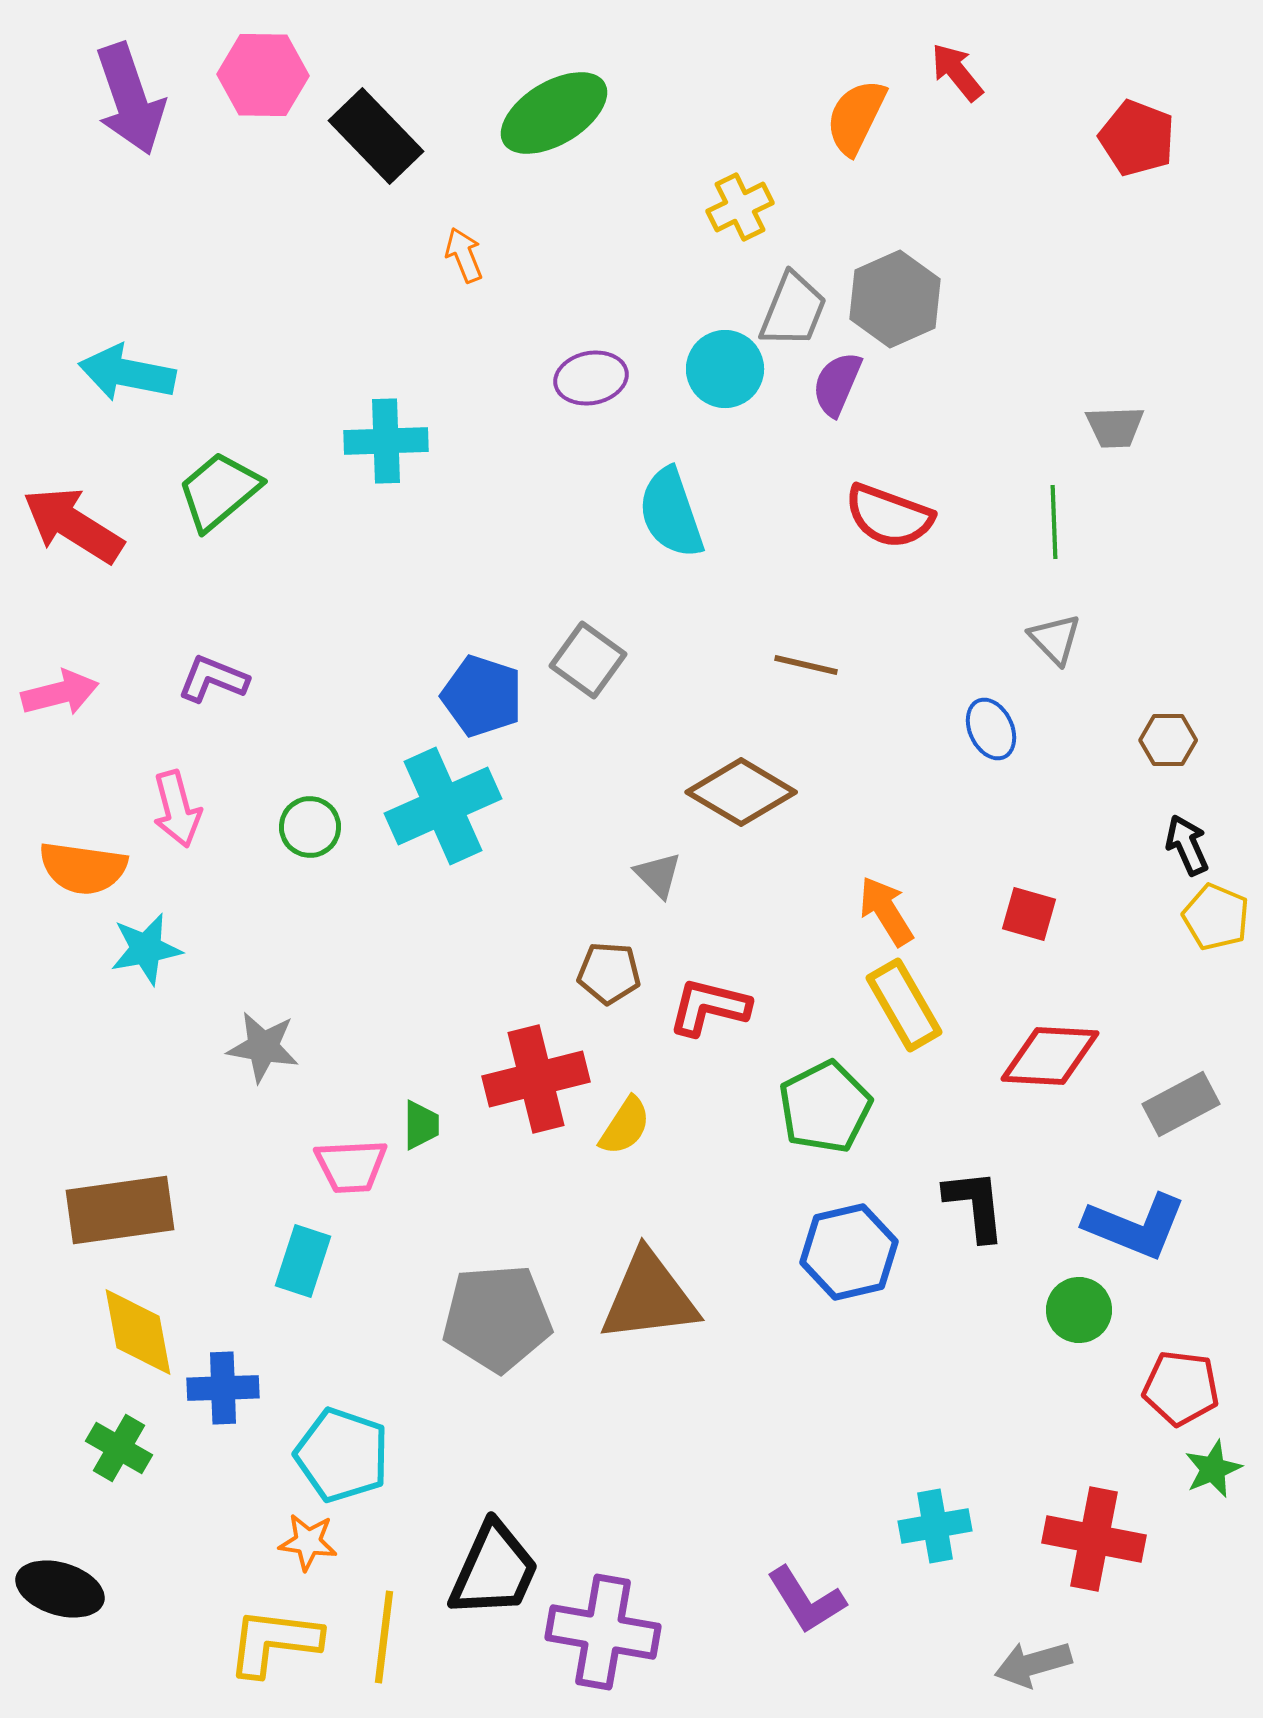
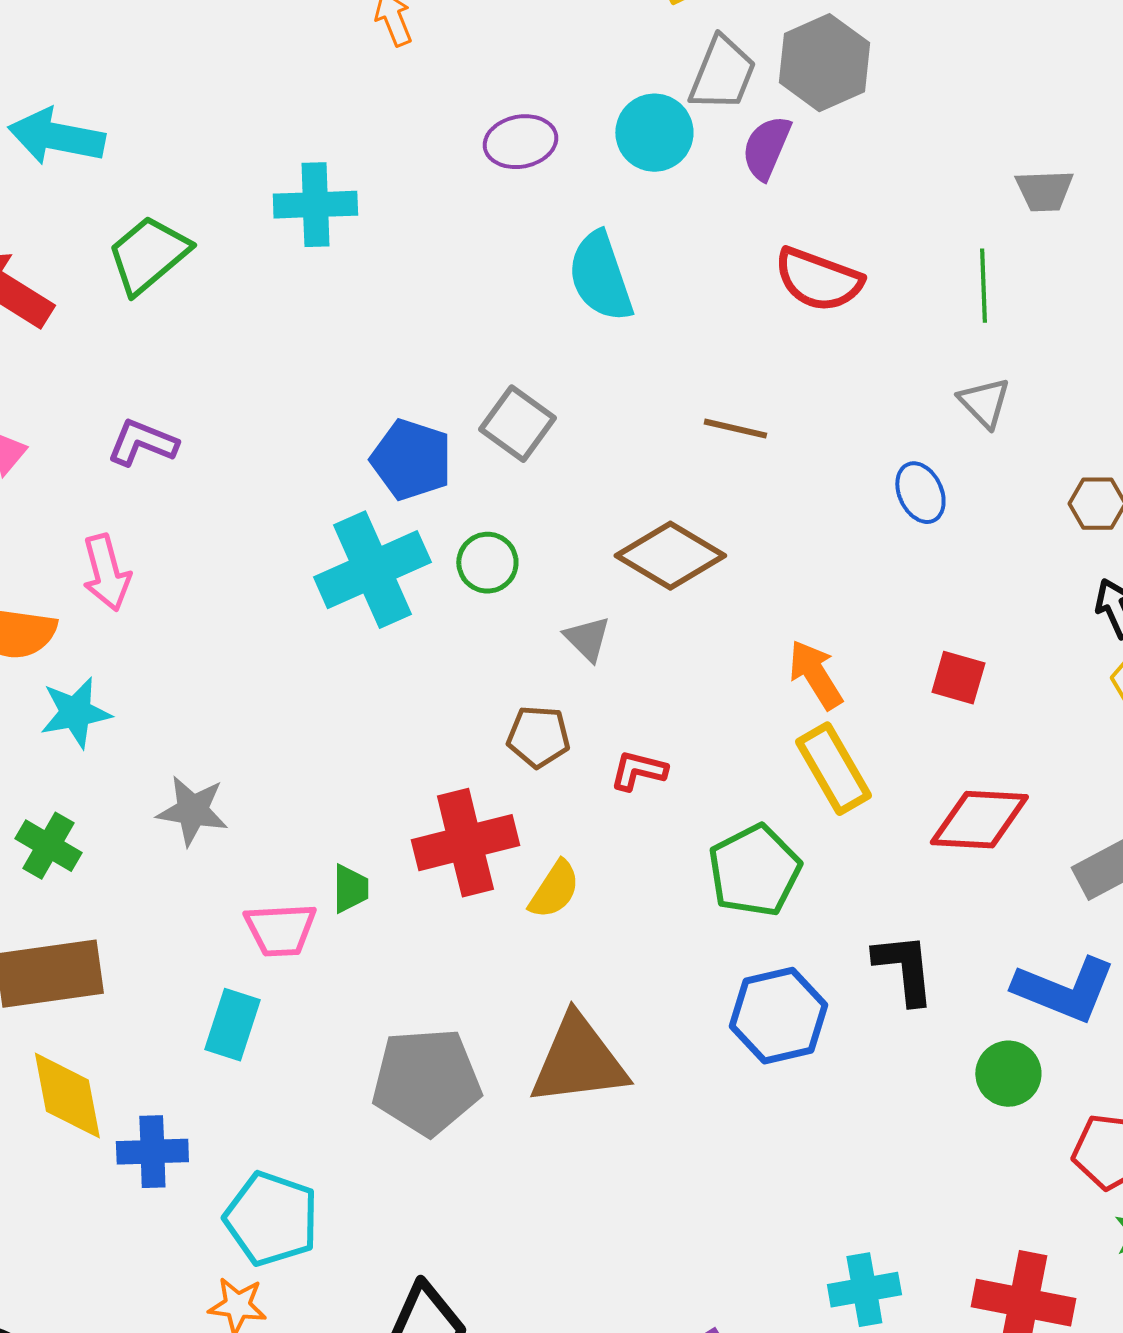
green circle: (310, 827) -> (487, 563), moved
red L-shape: (709, 1007) -> (638, 771), size x0.7
green cross: (119, 1448) -> (48, 846), moved

